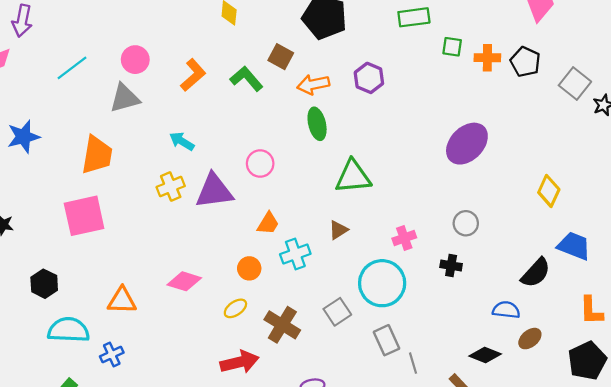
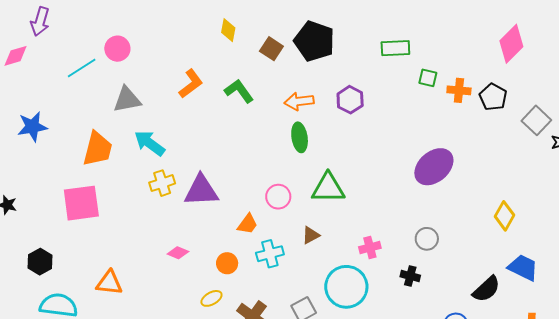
brown square: (281, 57) -> (271, 49), moved
pink circle: (135, 60) -> (117, 49), moved
cyan arrow: (182, 141) -> (150, 143), moved, size x1.4
pink circle: (260, 164) -> (278, 197), moved
pink diamond: (184, 281) -> (178, 253), moved, size x0.7

